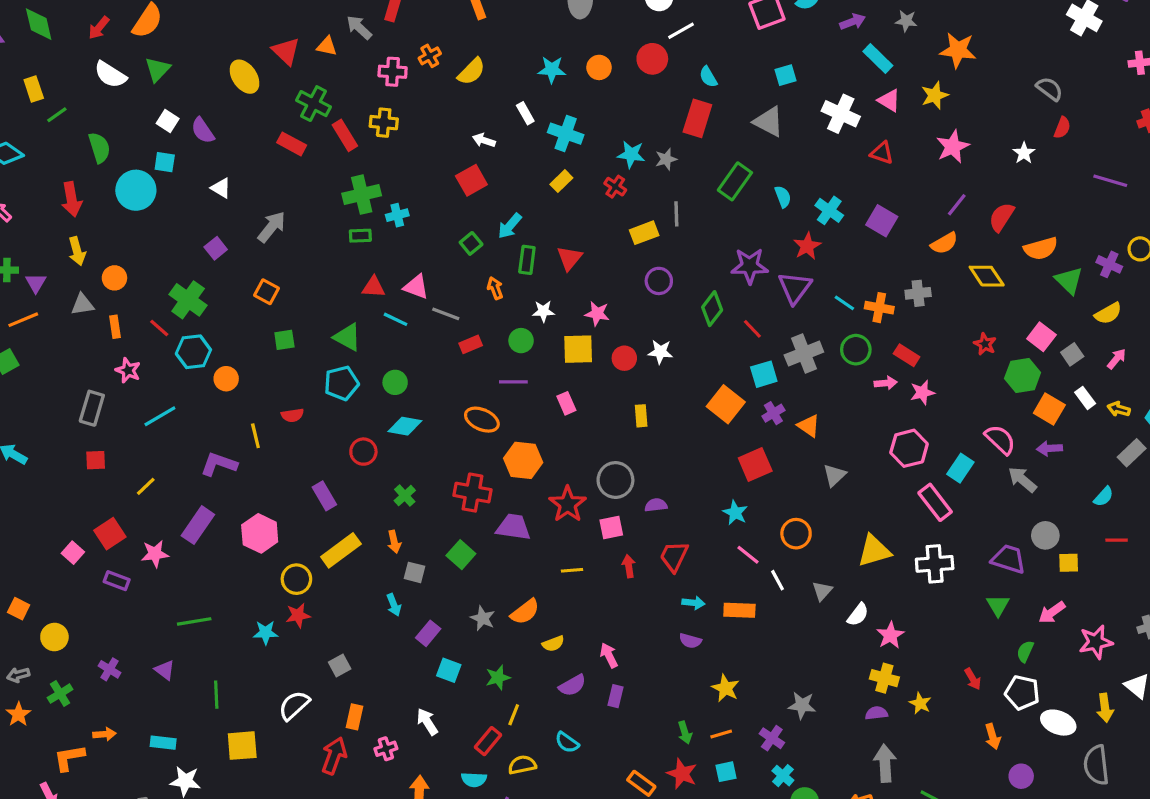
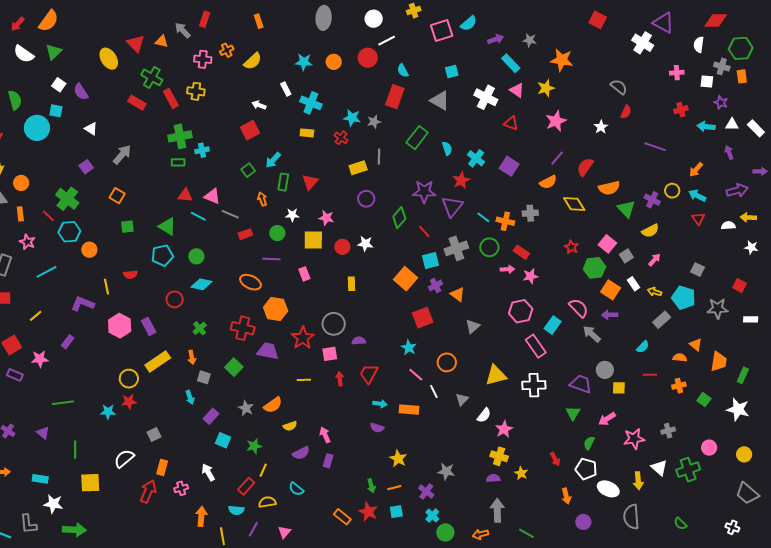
yellow rectangle: (561, 181) -> (307, 133), turned 48
purple rectangle: (198, 525) -> (68, 342), size x0.6
pink hexagon: (260, 533) -> (120, 326), moved

